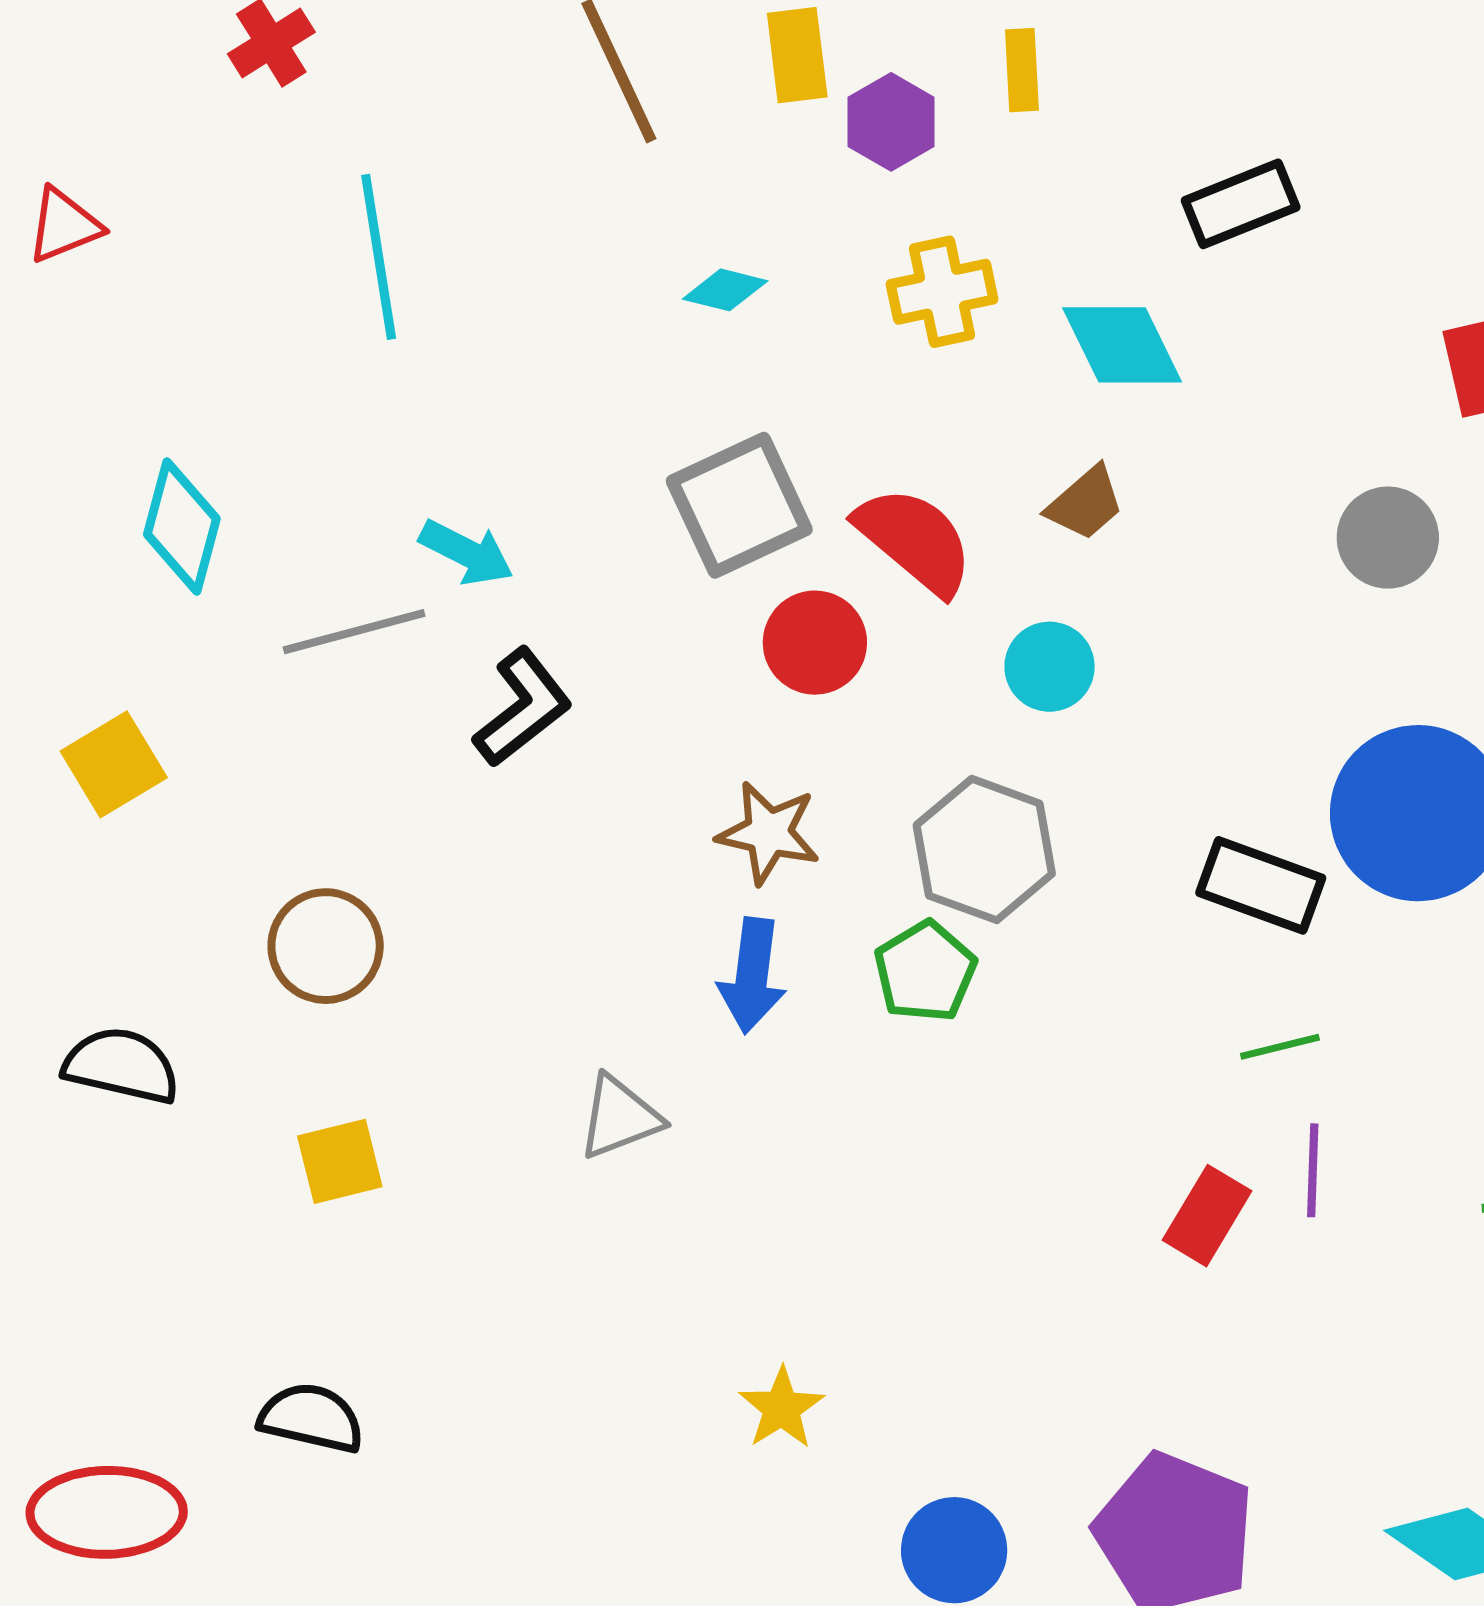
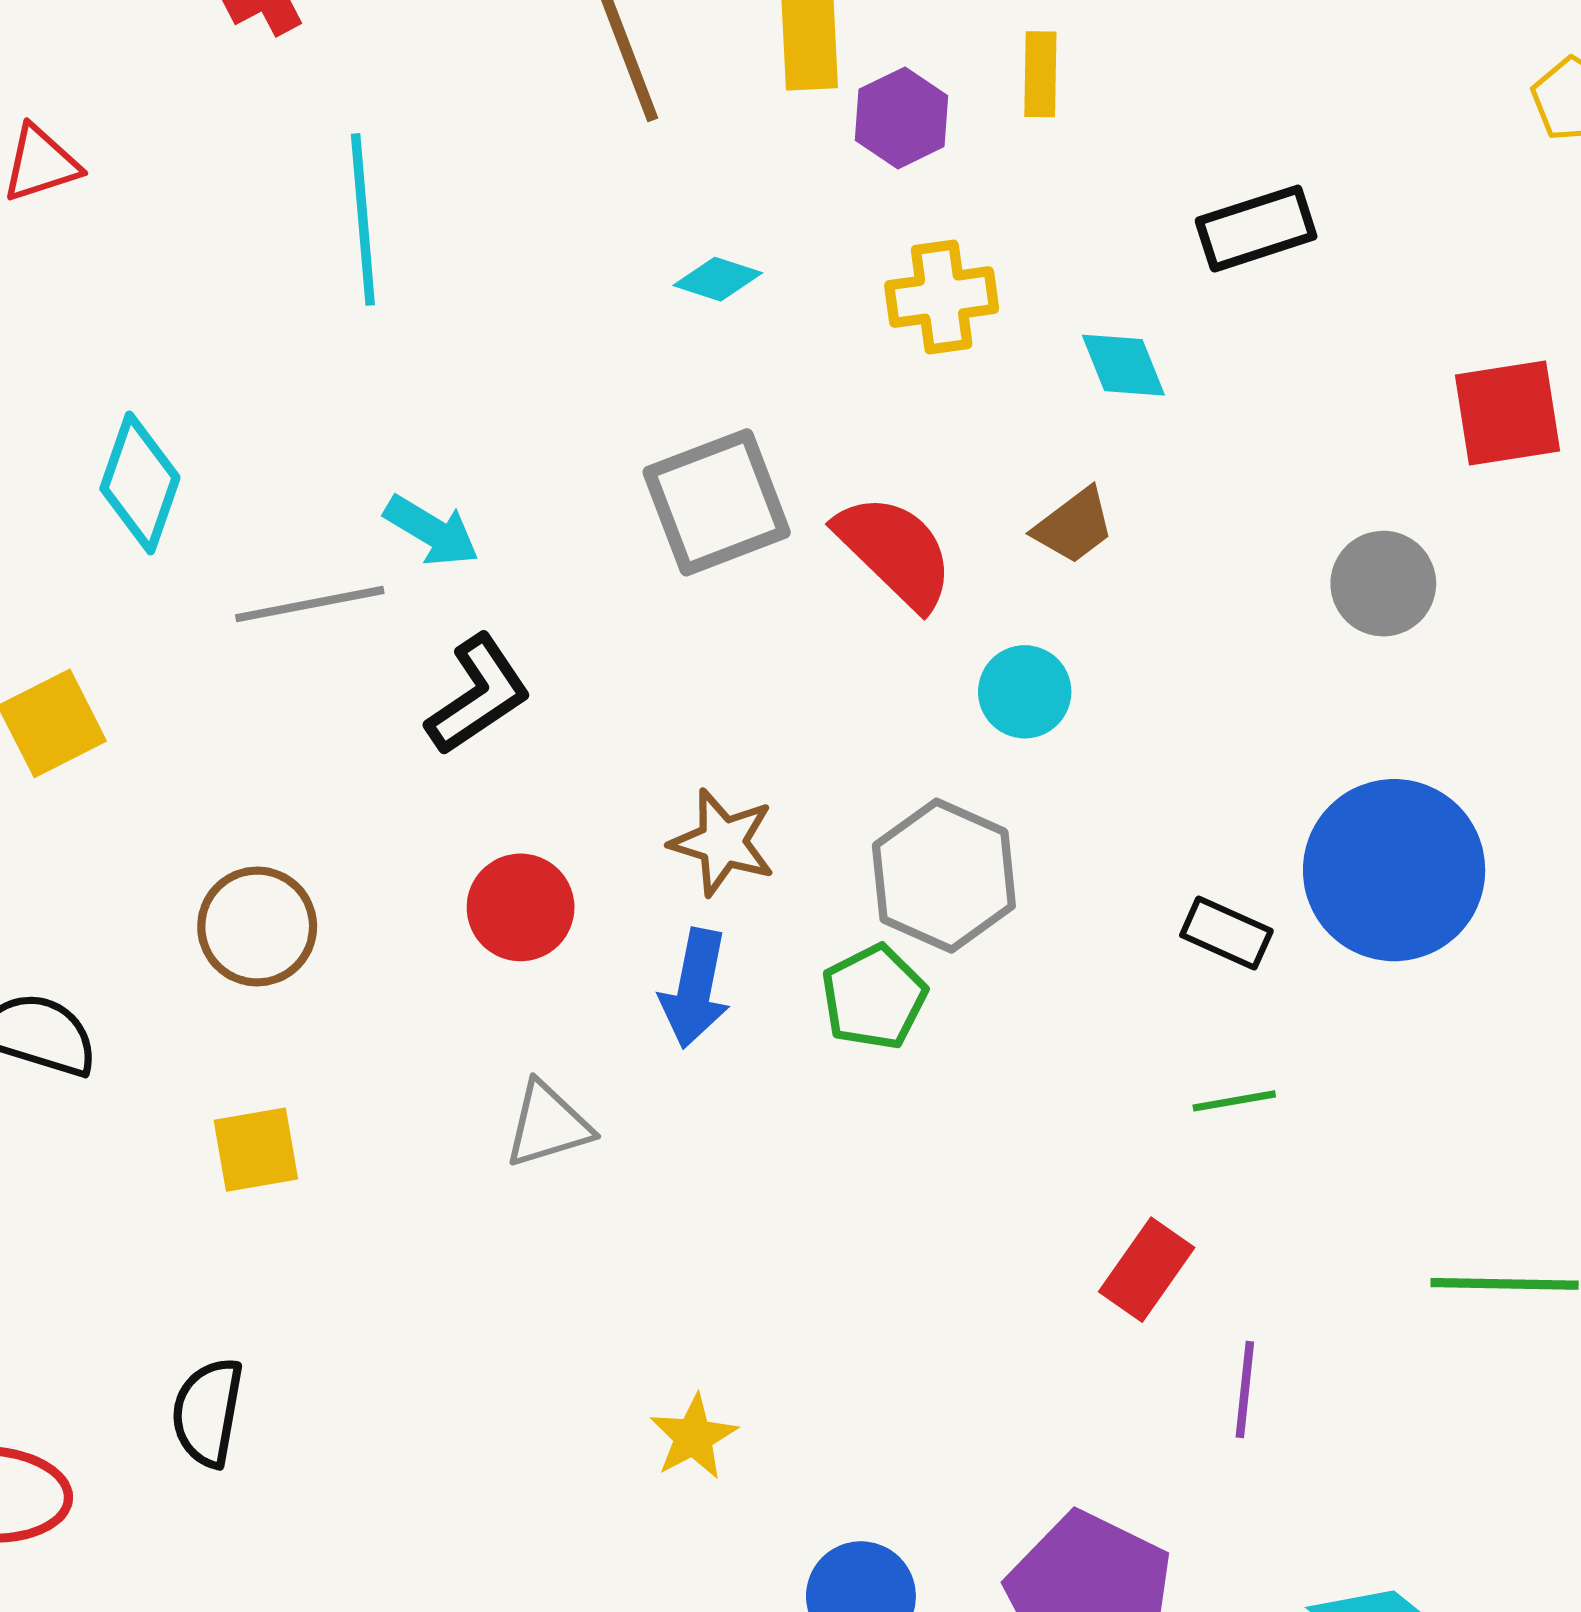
cyan diamond: (1122, 345) -> (1123, 365), size x0.7
red circle: (815, 643) -> (521, 907), moved
black rectangle: (1261, 885) -> (1226, 933), size x0.7
purple line: (1313, 1170) -> (1245, 1390), moved
black semicircle: (311, 1418) -> (208, 1412), turned -97

